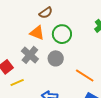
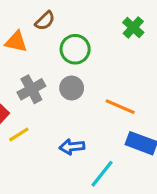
orange triangle: (37, 33) -> (16, 42), moved
gray cross: (30, 55) -> (31, 89), turned 30

